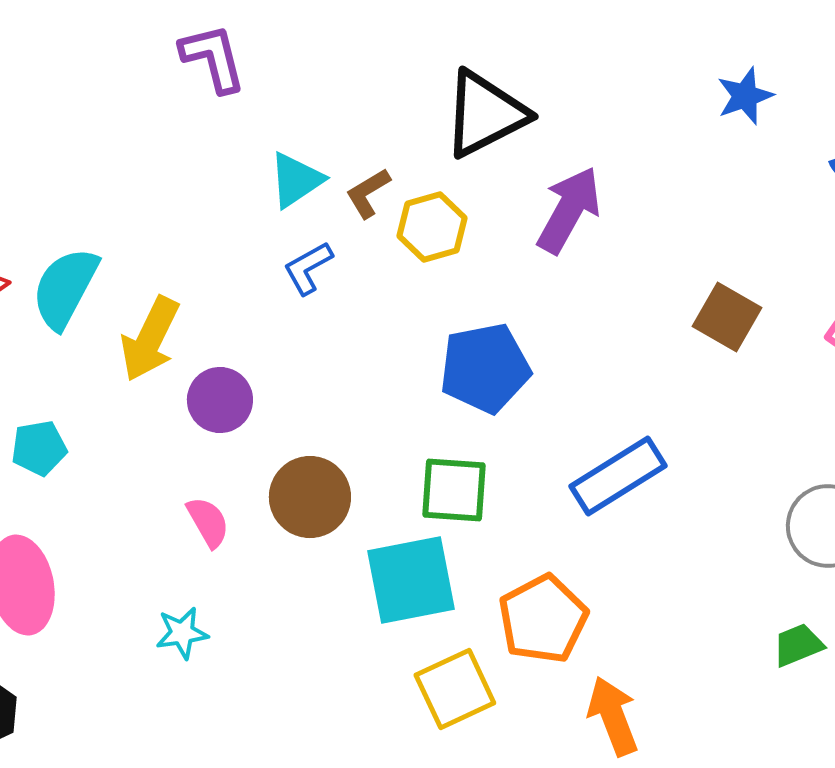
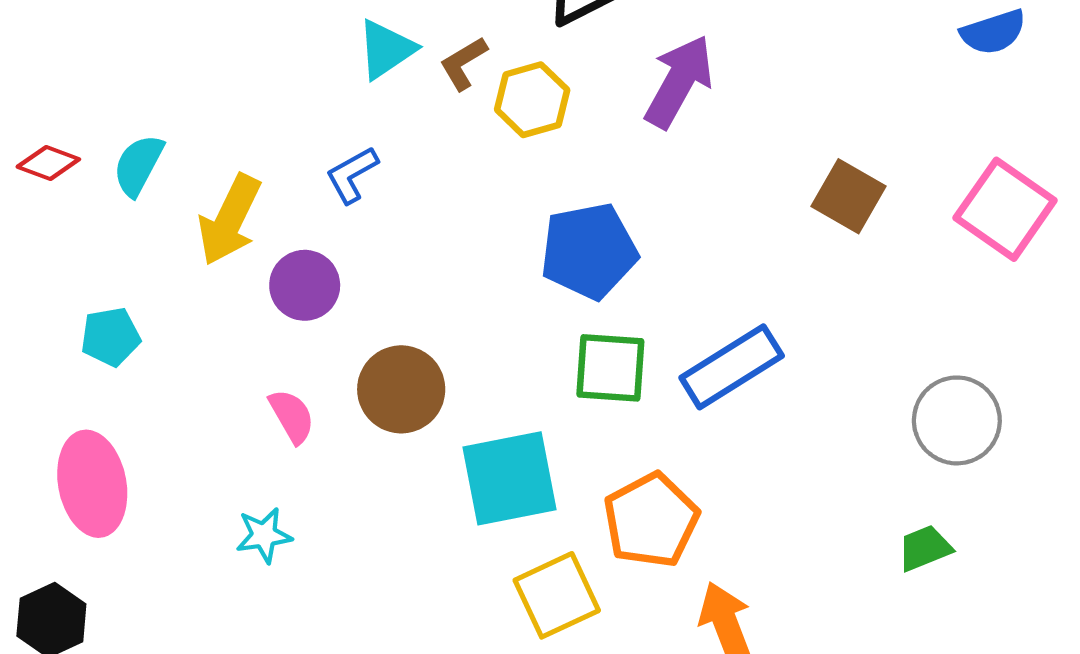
blue L-shape: (308, 268) -> (352, 175), moved
cyan semicircle: (65, 288) -> (138, 165), size x0.7
green square: (454, 490) -> (610, 368), moved

